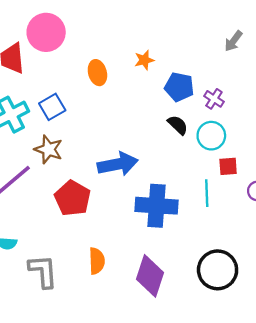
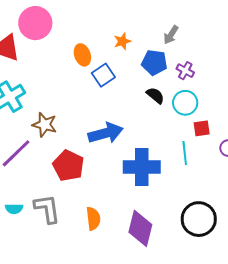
gray arrow: (233, 41) -> (171, 35), moved
blue square: (52, 107) -> (103, 75), moved
gray L-shape: (43, 271) -> (47, 209), moved

